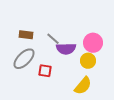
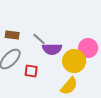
pink circle: (93, 43) -> (88, 48), moved
yellow circle: (88, 61) -> (74, 61), size x1.5

